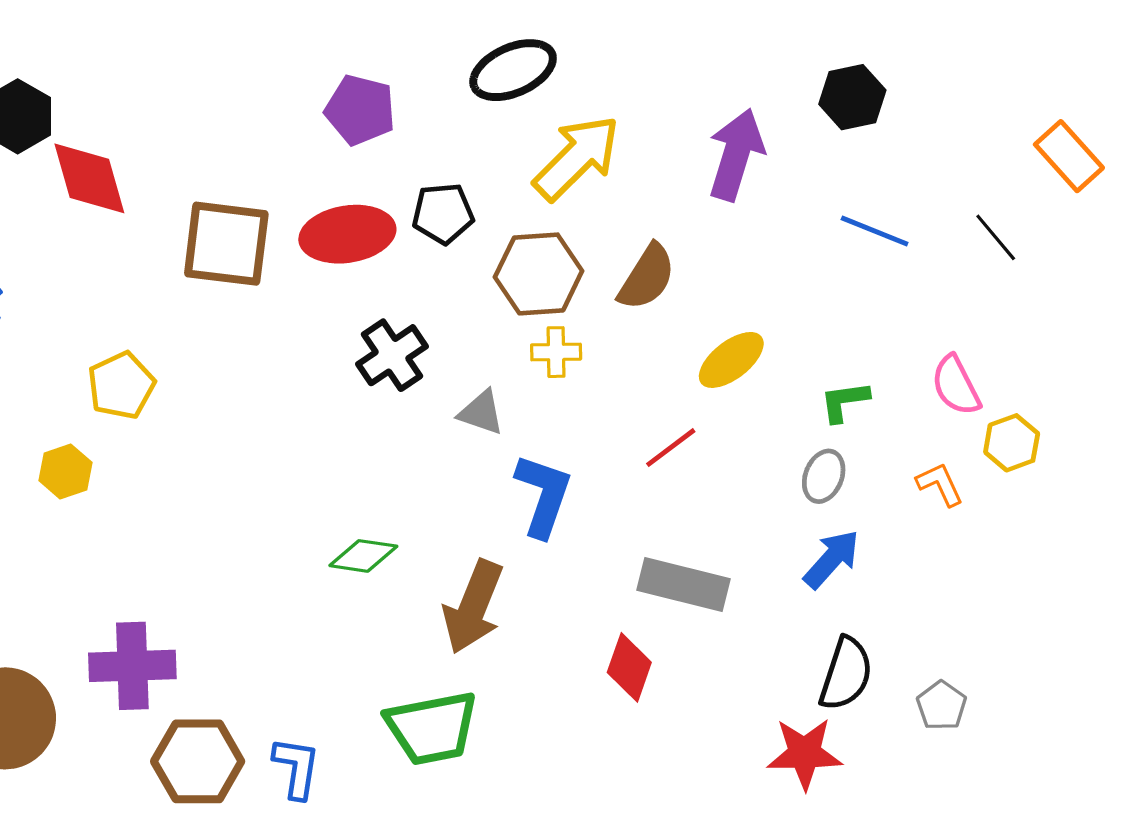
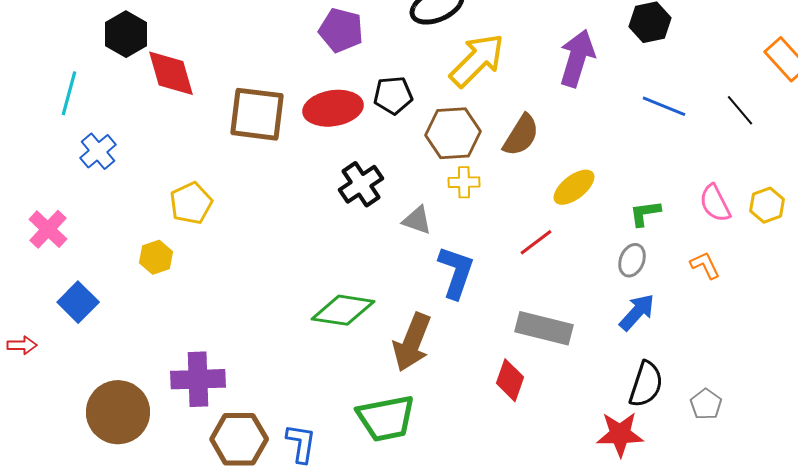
yellow hexagon: (1012, 443) -> (767, 205), moved
green diamond: (363, 556) -> (343, 310), size x1.5

